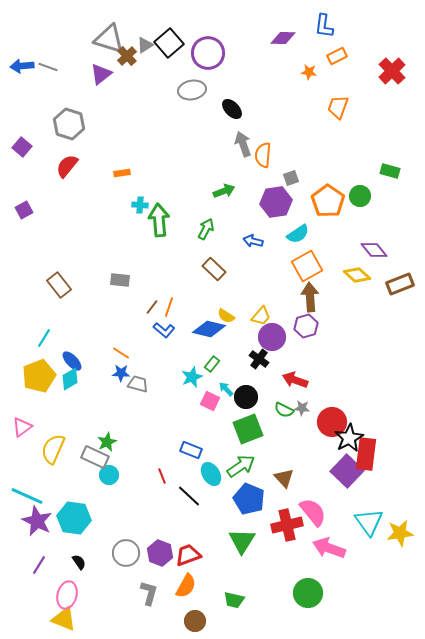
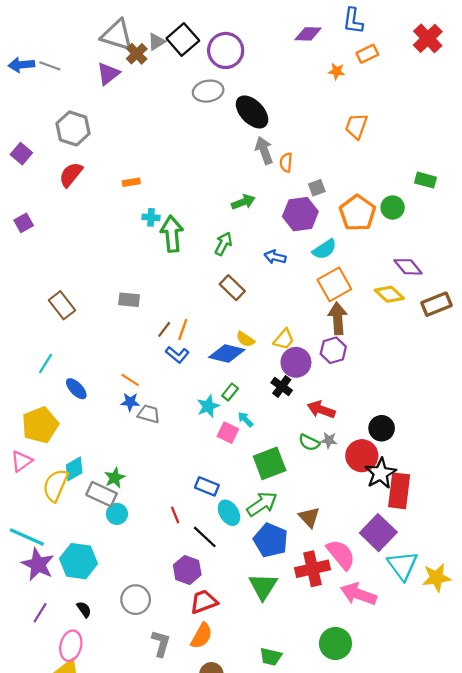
red cross: (392, 71) -> (428, 38), moved
orange trapezoid: (338, 107) -> (356, 126), moved
black ellipse: (232, 109) -> (252, 112), size x1.5
orange semicircle: (263, 155) -> (286, 162), size x0.7
yellow pentagon: (39, 376) -> (40, 425), moved
cyan diamond: (70, 379) -> (74, 469), moved
black circle: (246, 397) -> (382, 428), moved
purple square: (347, 471) -> (378, 533), moved
purple hexagon: (160, 553) -> (187, 570), moved
green trapezoid: (234, 600) -> (271, 657), moved

